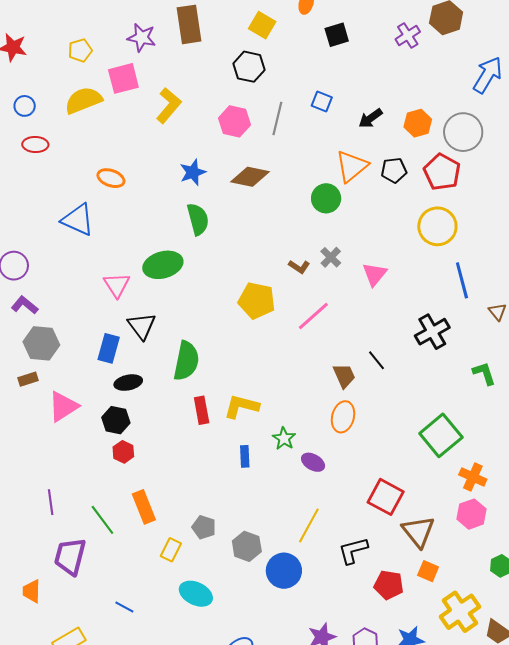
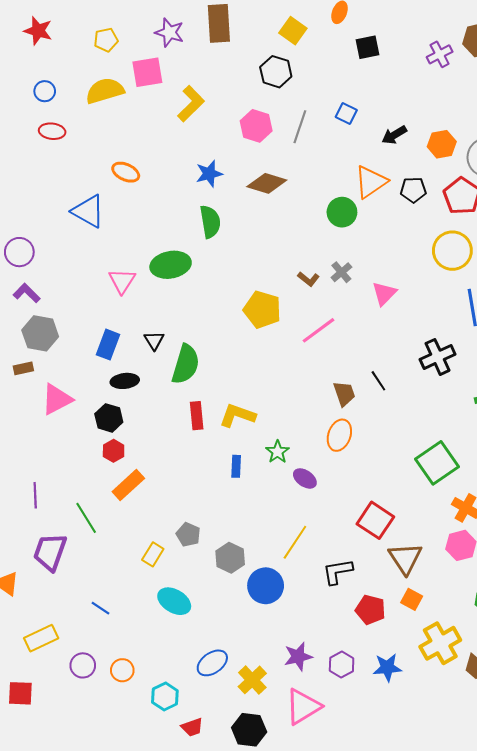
black triangle: (142, 326) -> (154, 340), moved, size x0.7
orange rectangle: (144, 507) -> (128, 485), moved, turned 64

